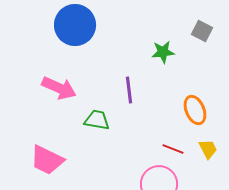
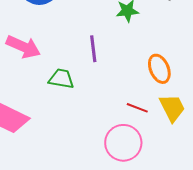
yellow trapezoid: (208, 149) -> (172, 108), size x1.4

